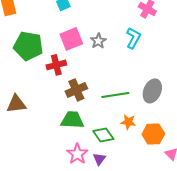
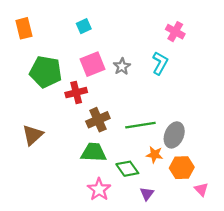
gray ellipse: (152, 91) -> (174, 135), moved
brown triangle: (16, 104) -> (33, 135), turned -35
purple triangle: (99, 159) -> (147, 194), moved

